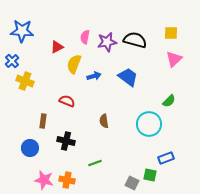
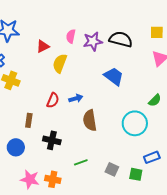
blue arrow: (94, 76) -> (76, 98), moved
red semicircle: (67, 101) -> (53, 100), turned 91
brown semicircle: (104, 121) -> (90, 120), size x1.5
gray square: (132, 183) -> (112, 169), moved

